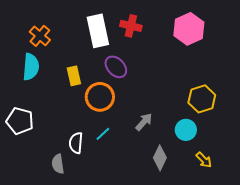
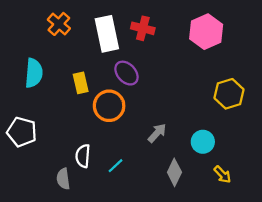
orange cross: (40, 36) -> (59, 24), moved
yellow hexagon: (202, 99) -> (229, 94), moved
cyan line: (103, 134) -> (116, 166), moved

